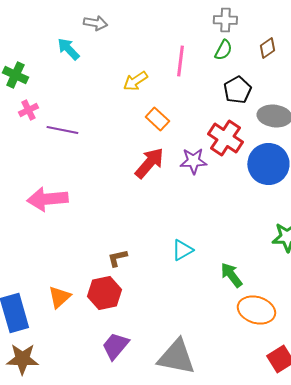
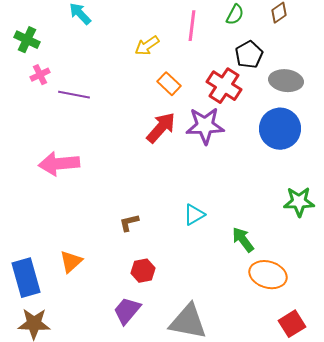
red cross: (225, 138) -> (224, 86), moved
purple star: (193, 161) -> (205, 126), size x1.4
red hexagon: (104, 293) -> (143, 271), moved, size x0.7

